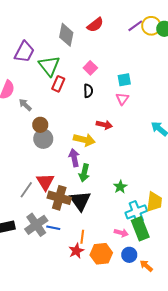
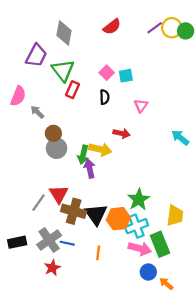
gray diamond: (66, 35) -> (64, 33), moved
cyan square: (124, 80) -> (126, 76), moved
green arrow: (84, 173) -> (83, 155), moved
green star: (120, 187) -> (139, 199), size x1.5
cyan cross: (136, 212) -> (137, 226), moved
pink arrow: (121, 233) -> (140, 249), size x1.5
red star: (76, 251) -> (52, 268), moved
orange hexagon: (101, 254) -> (118, 219), moved

